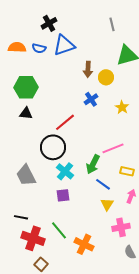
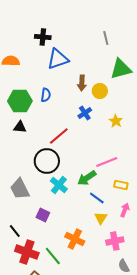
black cross: (49, 23) -> (43, 37), turned 35
blue semicircle: (39, 48) -> (46, 95), moved, turned -96
green arrow: (93, 164) -> (87, 178), turned 30
purple square: (63, 195) -> (43, 215), moved, turned 32
black line: (21, 217) -> (15, 231), turned 40
green line: (59, 230) -> (53, 256), moved
orange cross: (84, 244) -> (75, 239), moved

